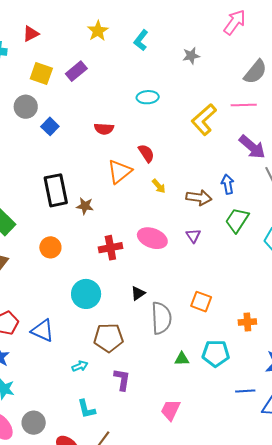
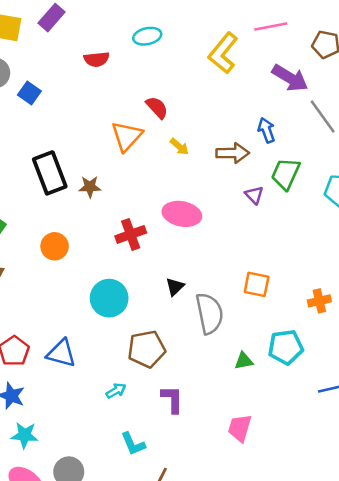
red semicircle: (104, 129) -> (97, 59), moved
purple triangle: (193, 236) -> (254, 195), moved

